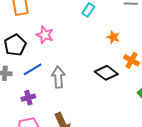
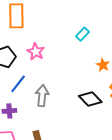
blue line: (33, 69) -> (18, 84), turned -30

